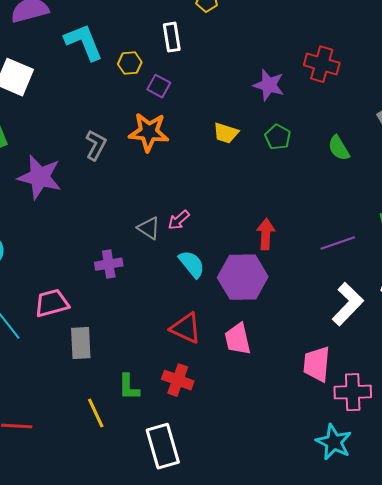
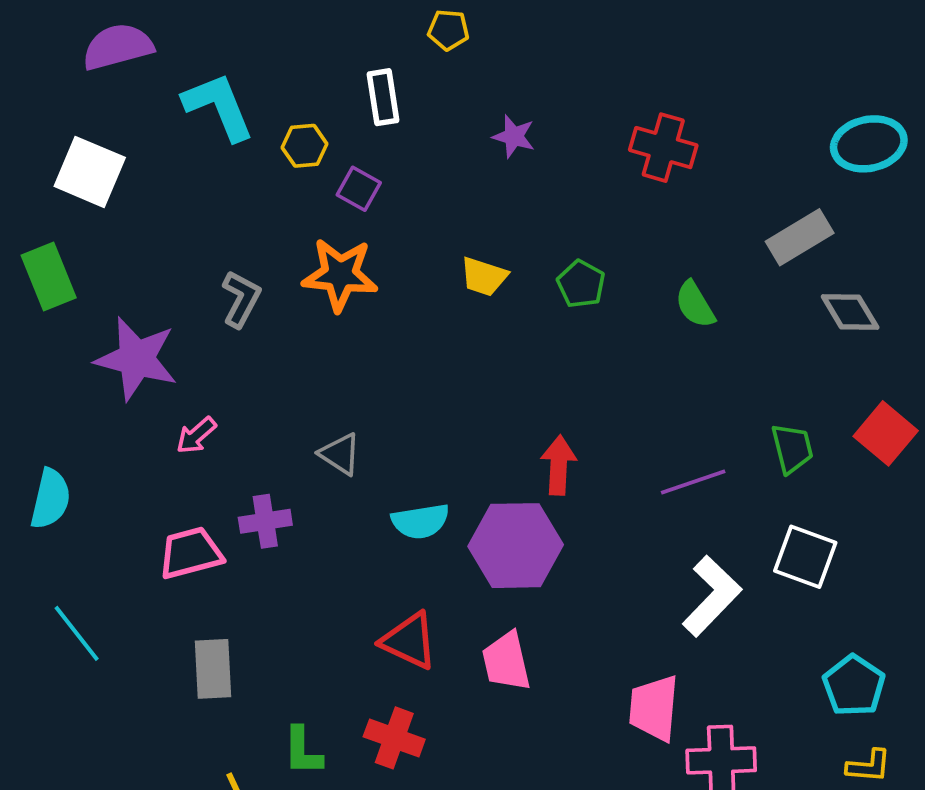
purple star: (269, 85) -> (514, 136), moved, size x0.7
pink arrow: (179, 220) -> (196, 435), moved
cyan semicircle: (192, 264) -> (420, 521), turned 120
pink trapezoid: (52, 303) -> (191, 553), moved

